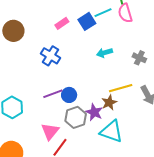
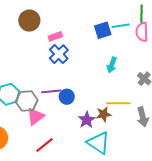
pink rectangle: (62, 23) -> (55, 36), moved
cyan arrow: (104, 53) -> (112, 65), turned -70
gray hexagon: (76, 117) -> (27, 101), moved
pink triangle: (50, 131) -> (36, 116), moved

